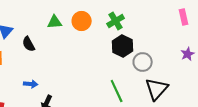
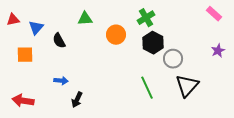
pink rectangle: (184, 17) -> (214, 14), turned -35
orange circle: (82, 21) -> (116, 35), moved

